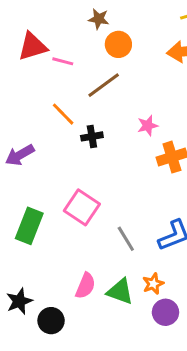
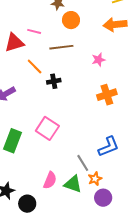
red triangle: (33, 46) -> (14, 43), moved
brown line: (104, 85) -> (61, 47), turned 30
pink star: (148, 126) -> (98, 60), moved
gray line: (126, 239) -> (83, 163), moved

